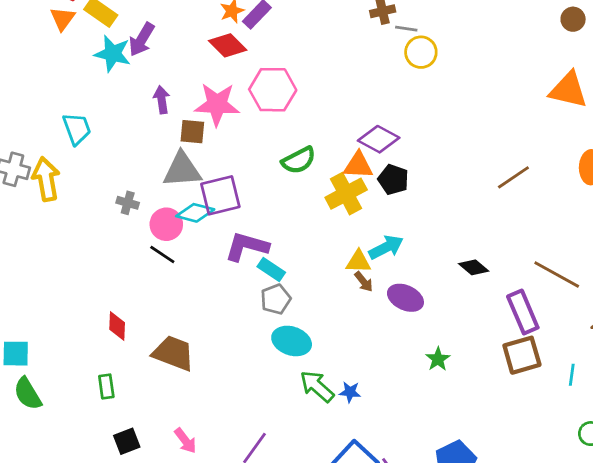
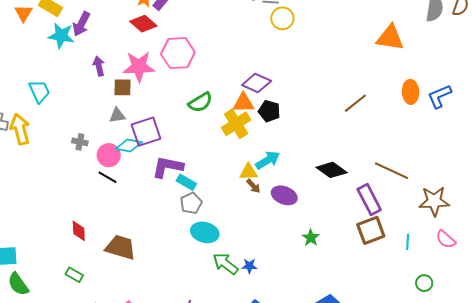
gray triangle: (182, 170) -> (117, 115), size x0.6
black diamond: (474, 267) -> (332, 170), size x1.4
green rectangle: (106, 386) -> (74, 275), turned -48

